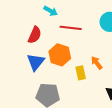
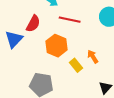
blue triangle: (36, 62) -> (14, 39), moved
yellow rectangle: (81, 73) -> (76, 65), turned -32

